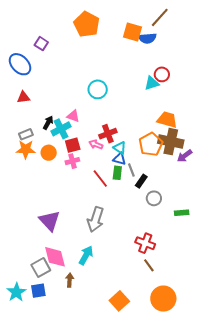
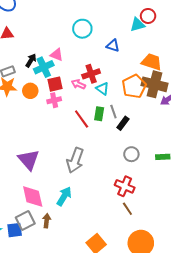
blue triangle: (120, 159) -> (113, 46), moved
gray circle: (154, 198) -> (131, 154), moved
gray square: (41, 268) -> (25, 221), moved

